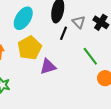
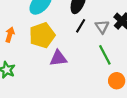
gray triangle: (79, 22) -> (102, 27), moved

